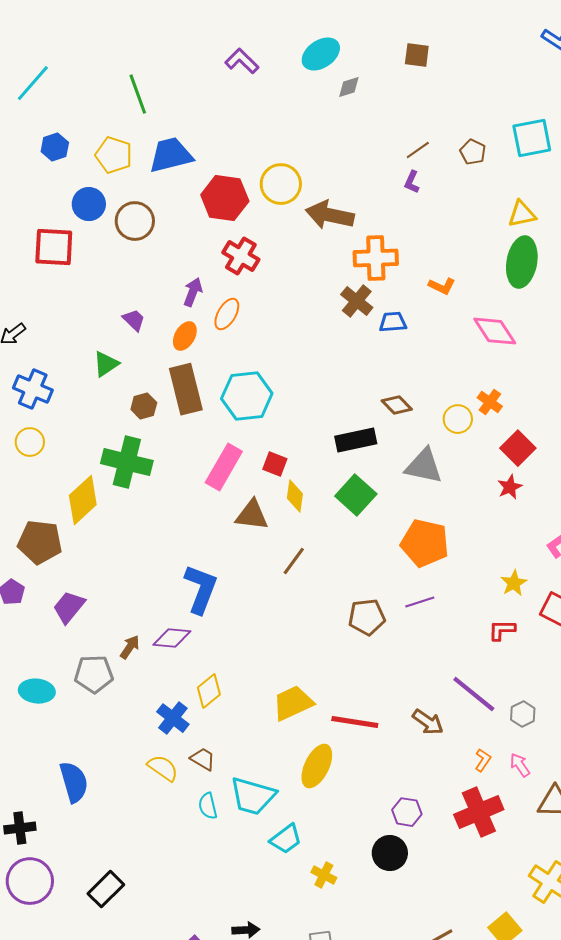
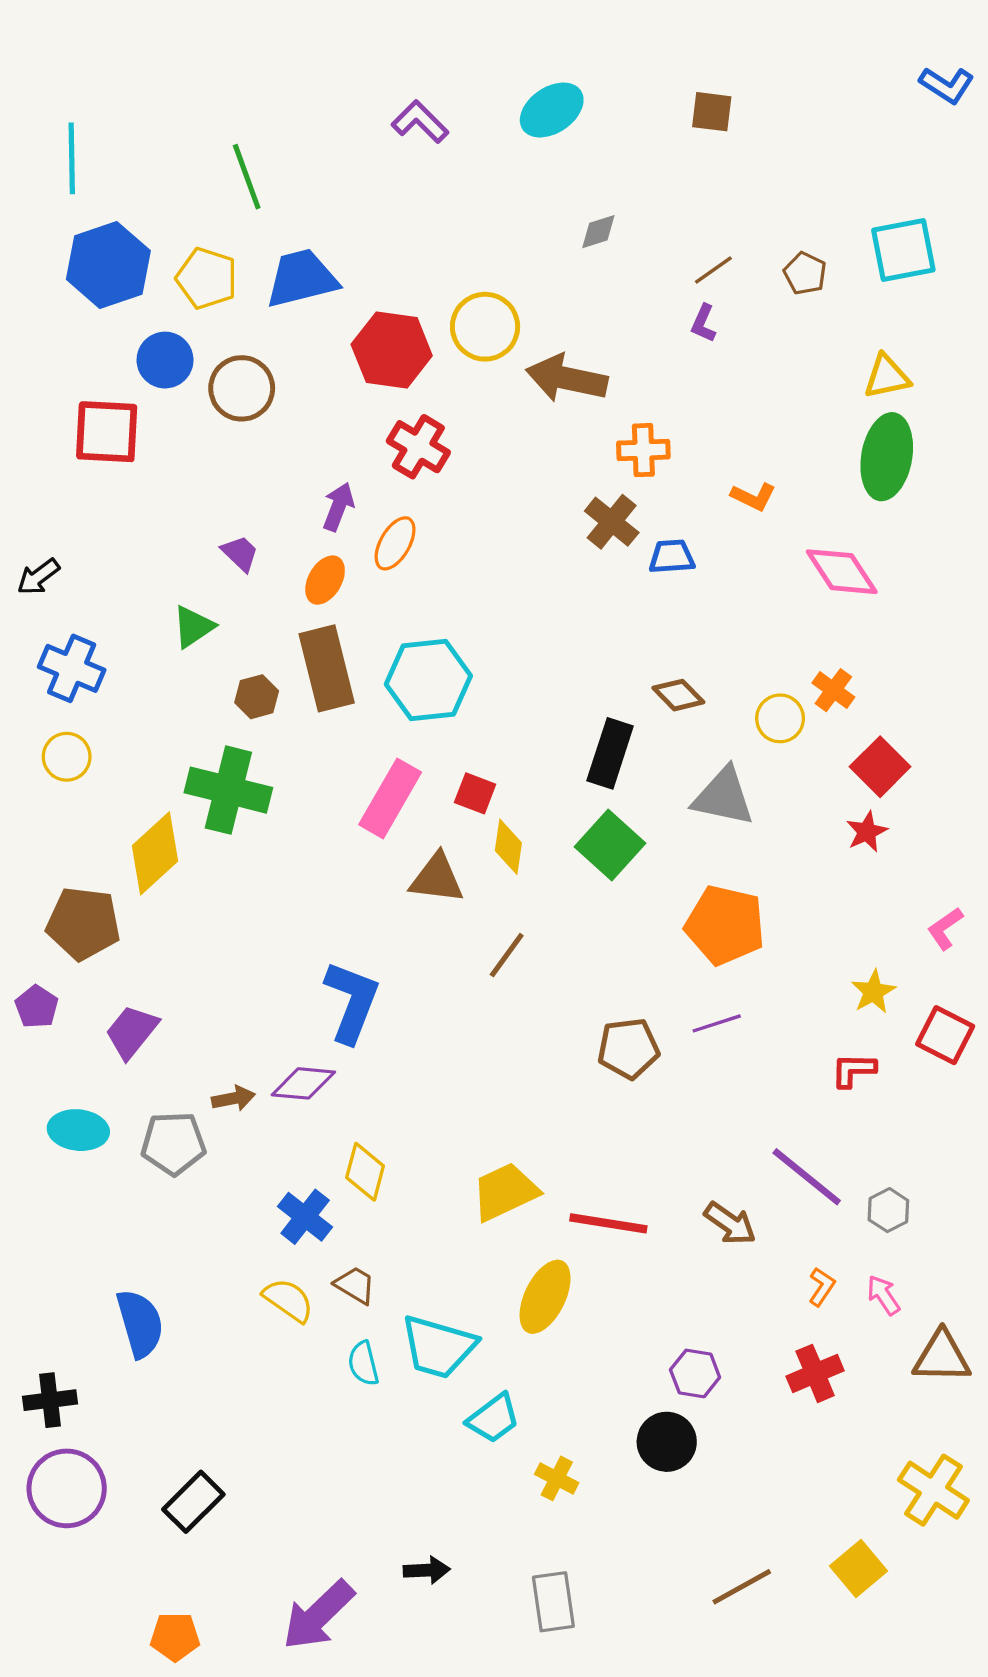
cyan line: (33, 83) -> (72, 158), turned -42
gray diamond: (349, 87) -> (598, 232), moved
blue hexagon: (55, 147) -> (108, 265), size x1.8
orange cross: (376, 258) -> (643, 450), size x0.7
black rectangle: (356, 440) -> (610, 753), turned -60
brown arrow: (130, 647) -> (233, 1098), turned 45
cyan ellipse: (37, 691) -> (78, 1130), moved
yellow diamond: (209, 691) -> (365, 1172), turned -36
red cross: (479, 812) -> (815, 1373), size x0.7

